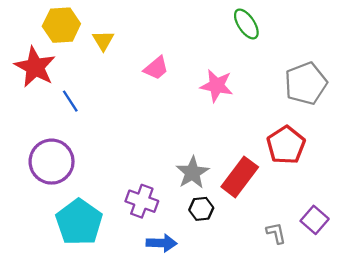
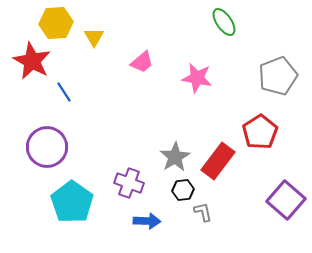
purple square: (315, 220) -> (286, 200), size x1.5
gray L-shape: (276, 233) -> (203, 212), moved

